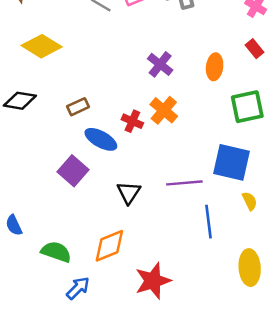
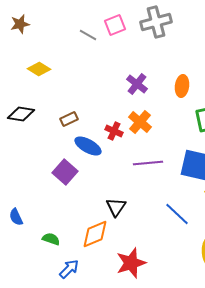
yellow diamond: (42, 46) -> (39, 69), size x0.7
purple line: (184, 183) -> (148, 163), moved
black triangle: (129, 193) -> (116, 207), moved
blue line: (209, 222) -> (177, 214), turned -40
green semicircle: (56, 252) -> (51, 239), size x0.7

